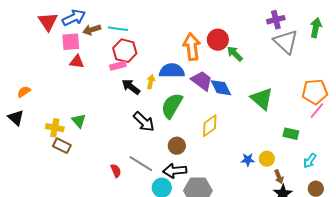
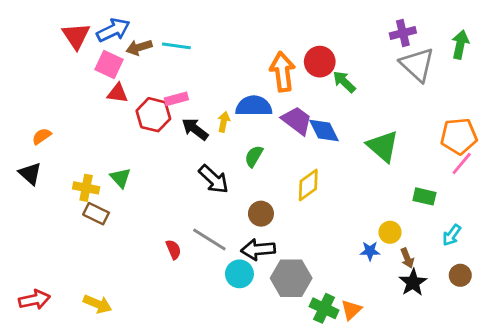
pink square: (71, 42) -> (109, 65), turned 30
red hexagon: (125, 51) -> (153, 115), moved
green semicircle: (172, 106) -> (254, 156), size x0.6
blue star: (248, 160) -> (370, 251), moved

